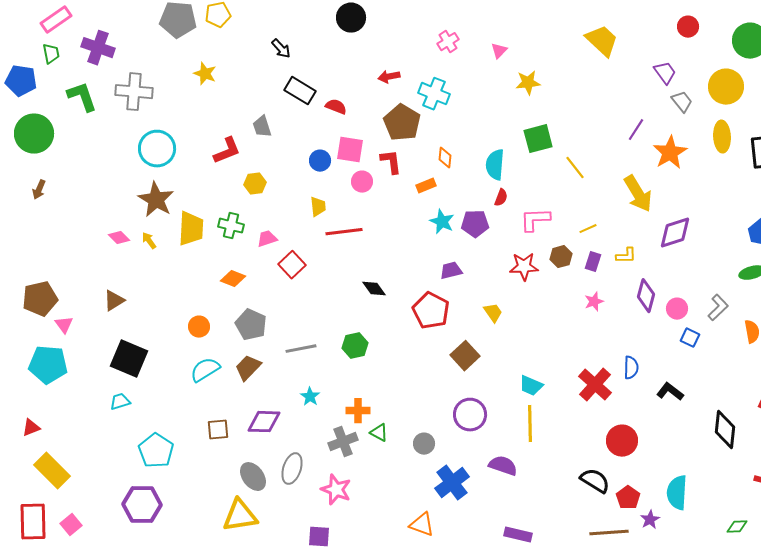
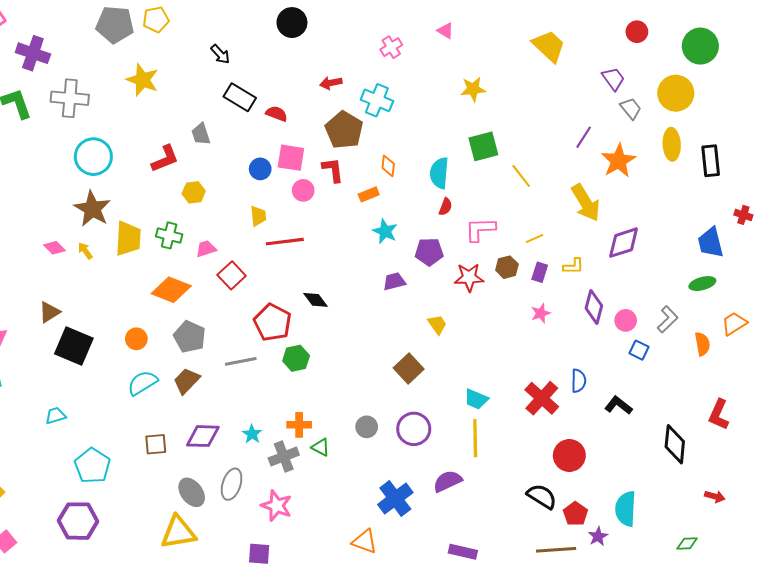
pink triangle: (499, 51) -> (445, 31), moved, turned -42
yellow star: (205, 74) -> (142, 80), size x1.4
purple pentagon: (475, 224) -> (429, 252), moved
orange diamond: (233, 279) -> (171, 290), size x1.5
red pentagon: (431, 311) -> (272, 322), moved
black square: (129, 359) -> (74, 346), moved
cyan star: (310, 397) -> (252, 434), moved
gray circle: (424, 444) -> (367, 427), moved
purple semicircle: (503, 466) -> (448, 481), turned -44

